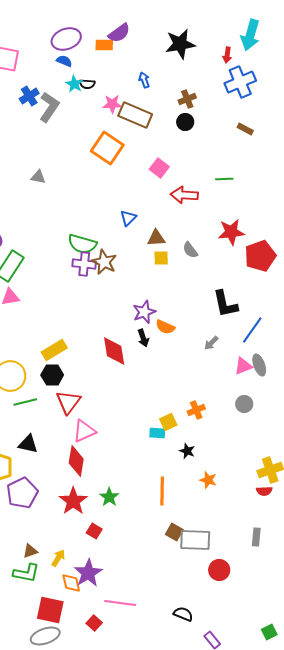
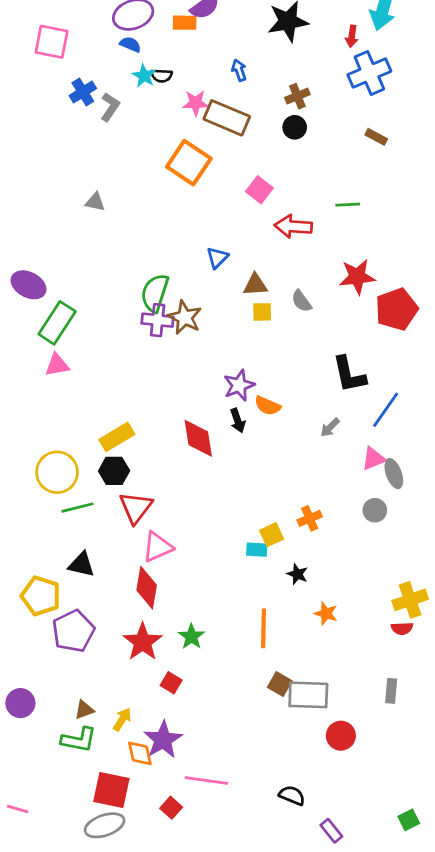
gray L-shape: (49, 107) -> (110, 107), size x0.7
green semicircle: (82, 244) -> (155, 293), turned 92
gray ellipse: (259, 365) -> (394, 474), moved

